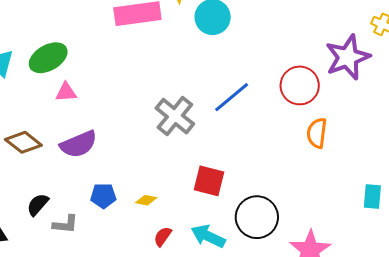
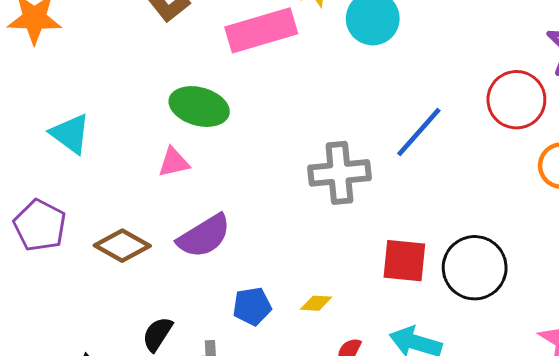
green ellipse: (48, 58) -> (199, 107), moved, turned 54
gray cross: (175, 116) -> (339, 173), turned -36
black circle: (257, 217) -> (475, 268), moved

